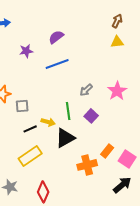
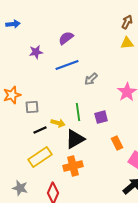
gray arrow: (86, 90) -> (91, 79), moved
purple square: (91, 116) -> (101, 117), turned 32
orange rectangle: (107, 151) -> (117, 143), moved, turned -64
orange cross: (87, 165) -> (73, 166), moved

